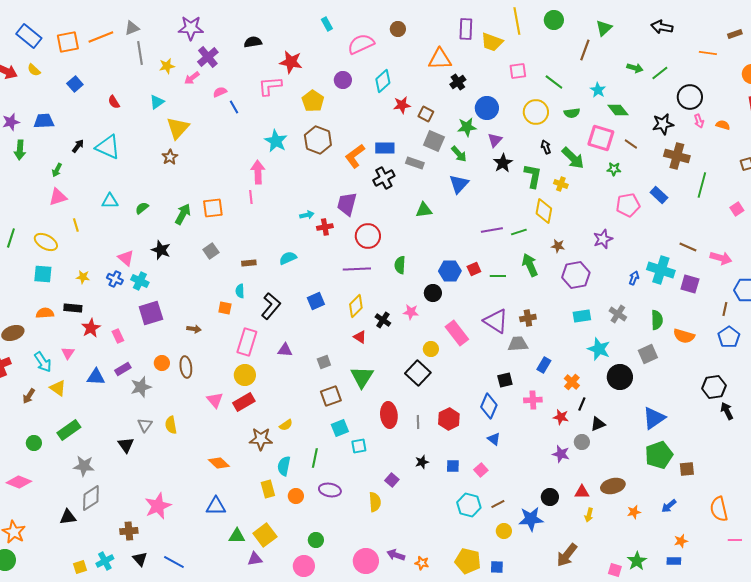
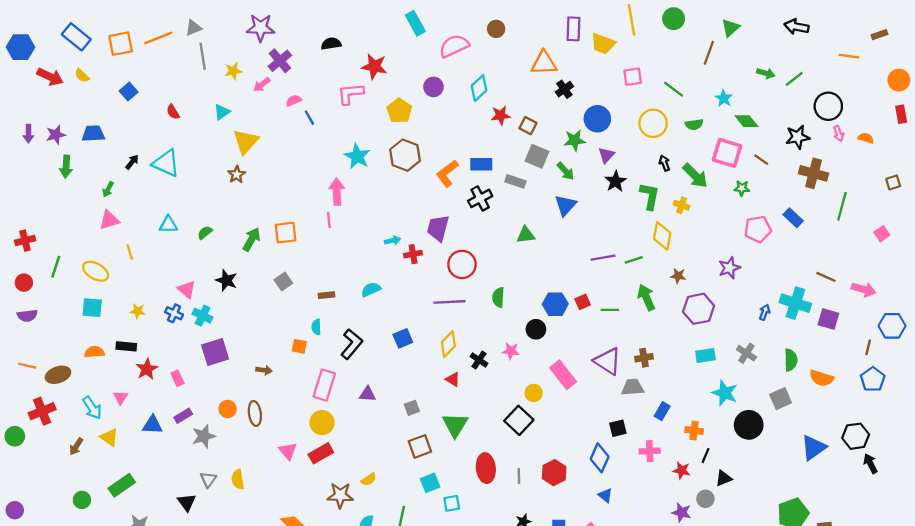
cyan rectangle: (327, 24) -> (415, 23), size x1.5
orange cross: (572, 382) -> (694, 431), turned -35
blue triangle: (654, 418) -> (814, 448), moved

